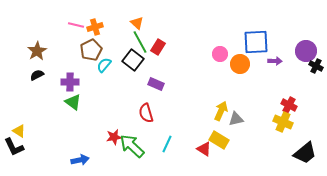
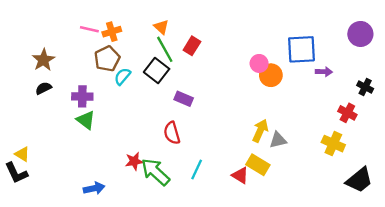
red rectangle: (158, 47) -> (192, 46), moved
purple circle: (306, 51) -> (360, 34), moved
orange circle: (240, 64) -> (271, 75), moved
black cross: (316, 66) -> (365, 87), moved
red cross: (289, 105) -> (347, 113), moved

